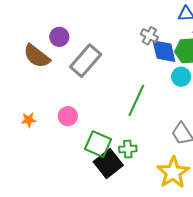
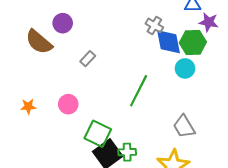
gray rectangle: (86, 61) -> (88, 59), moved, size x0.5
green cross: (128, 149) -> (127, 152), moved

